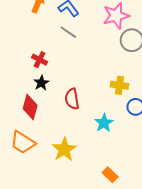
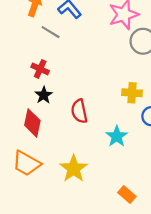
gray line: (68, 32) -> (51, 32), moved

